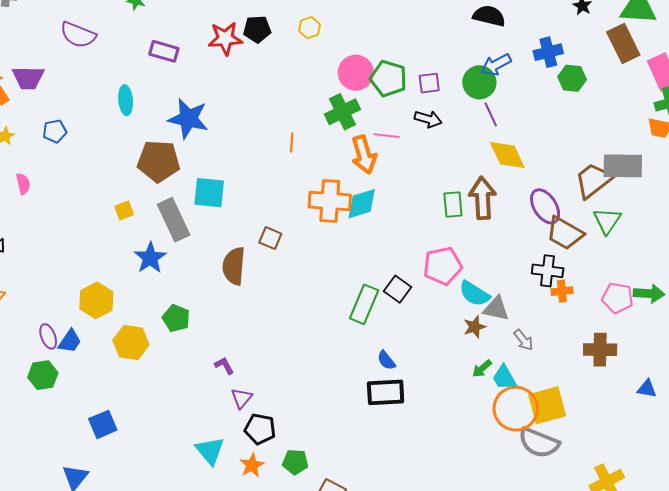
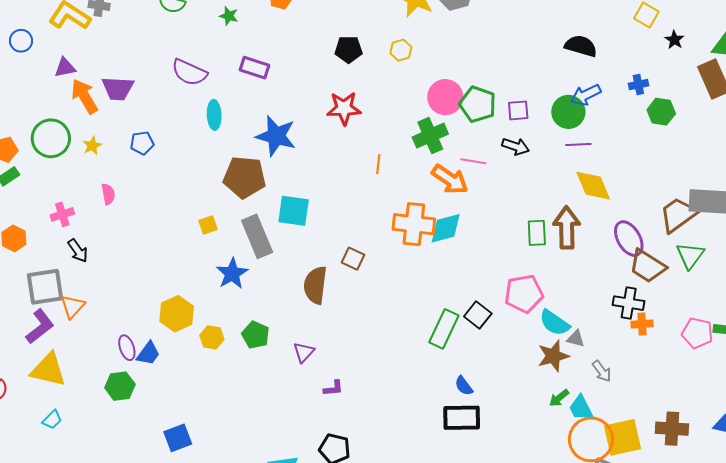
purple semicircle: (78, 35) -> (189, 72), moved
red star: (225, 38) -> (344, 108), moved
blue cross: (548, 52) -> (638, 85), size x0.7
purple line: (491, 114) -> (578, 144), turned -70
orange arrow: (364, 155) -> (450, 179), turned -42
gray triangle: (496, 309) -> (576, 339), size x0.7
brown star: (475, 327) -> (553, 356), size x1.4
yellow hexagon: (131, 343) -> (212, 337), moved, size x0.7
brown cross: (600, 350) -> (672, 429), moved
purple L-shape: (224, 366) -> (333, 388), moved, turned 110
purple triangle: (242, 398) -> (304, 352), moved

